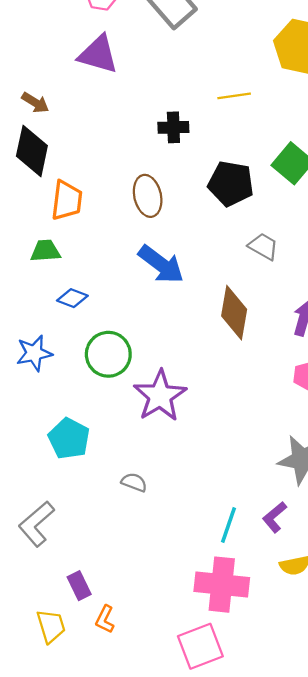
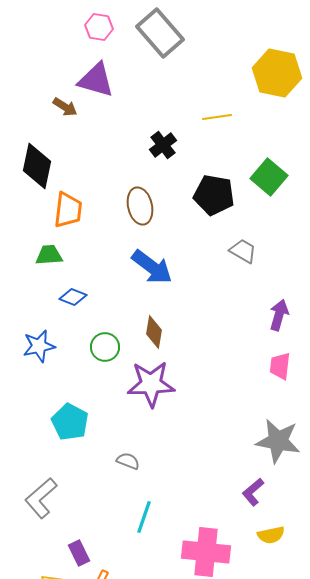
brown arrow: (35, 103) -> (65, 107), moved
black cross: (173, 127) -> (163, 145), turned -36
brown diamond: (234, 313) -> (154, 332), moved, size x0.7
green circle: (108, 354) -> (105, 347), size x0.7
purple star: (160, 396) -> (151, 384), turned 30
cyan line: (228, 525) -> (144, 517), moved

